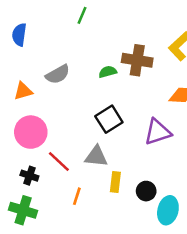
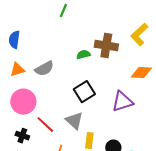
blue semicircle: (19, 35) -> (14, 40), moved
gray semicircle: (58, 74) -> (44, 69), moved
gray triangle: (96, 156) -> (74, 121), turned 36

